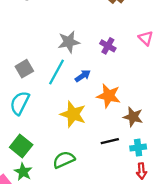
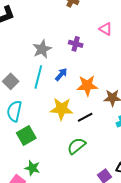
black line: (110, 141) -> (85, 117), moved
green square: (21, 146) -> (26, 136), moved, turned 36
green semicircle: (64, 160) -> (76, 146), moved

